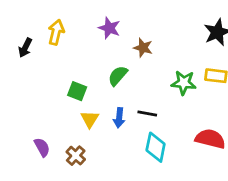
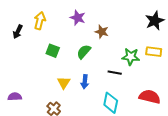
green square: (77, 91) -> (53, 51), moved
black line: (147, 114) -> (115, 73), moved
purple semicircle: (42, 147) -> (15, 97), moved, turned -64

